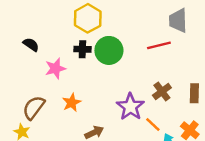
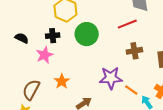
black cross: (82, 49) -> (53, 36), moved
brown cross: (162, 91) -> (134, 51), moved, turned 35
purple star: (130, 107) -> (111, 78), turned -30

